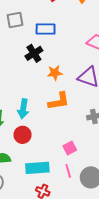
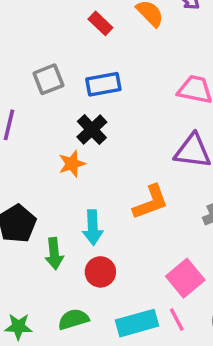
orange star: (55, 73) -> (72, 164), moved
pink square: (70, 148) -> (185, 278), size x1.5
pink line: (68, 171) -> (177, 319), moved

